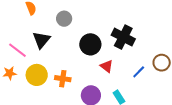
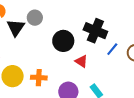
black triangle: (41, 40) -> (16, 28), moved
blue line: (139, 72) -> (112, 49), moved

